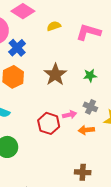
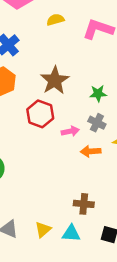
green star: (90, 76) -> (98, 94), moved
red hexagon: (49, 123) -> (40, 114), moved

